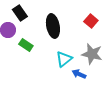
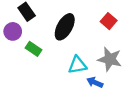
black ellipse: (53, 26) -> (65, 27), turned 40
cyan triangle: (64, 59) -> (77, 65), turned 30

